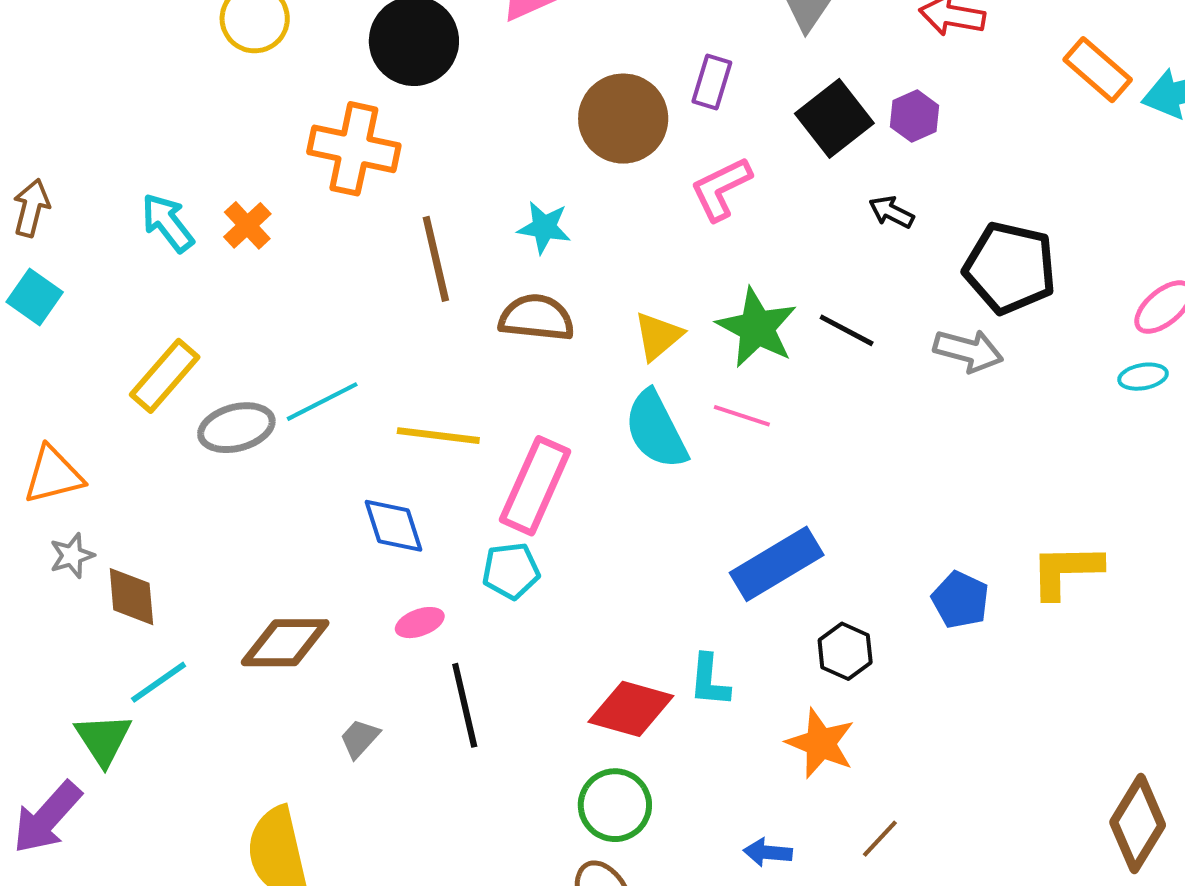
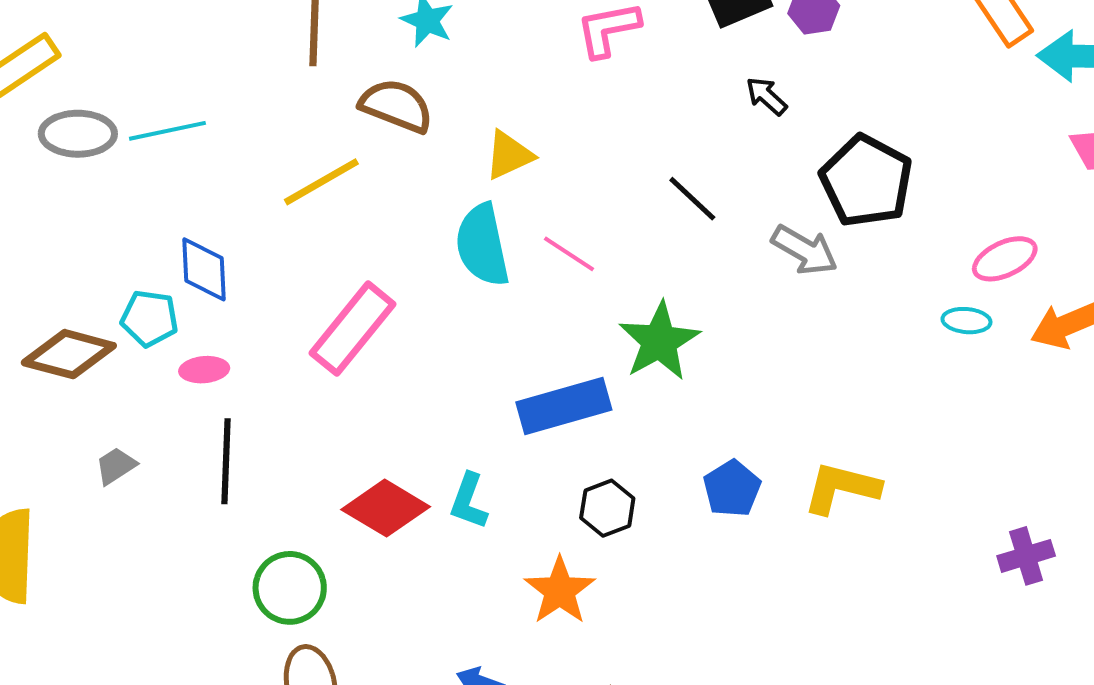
green star: (757, 328) -> (659, 341), moved
yellow line: (438, 436) -> (321, 182), moved, turned -52
pink rectangle: (535, 486) -> (353, 329), moved
cyan pentagon: (511, 571) -> (150, 318), moved
green circle: (615, 805) -> (290, 588), moved

